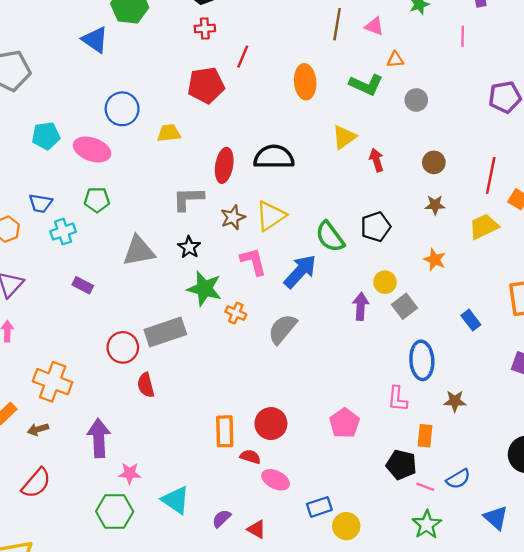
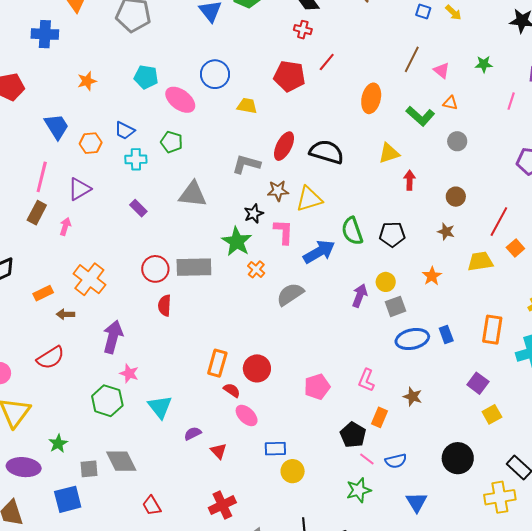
black star: (189, 247) -> (254, 214), moved
blue ellipse: (422, 360) -> (412, 339), moved, turned 64

